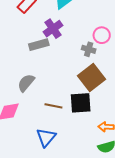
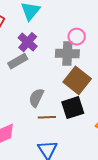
gray cross: (89, 49) -> (67, 53), size x1.6
gray semicircle: (26, 83) -> (36, 98), moved

